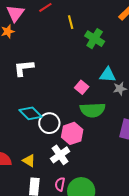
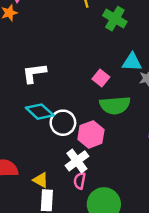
white L-shape: (24, 68) -> (34, 73), moved
yellow triangle: (29, 161) -> (41, 180), moved
pink semicircle: (60, 184) -> (80, 181), moved

